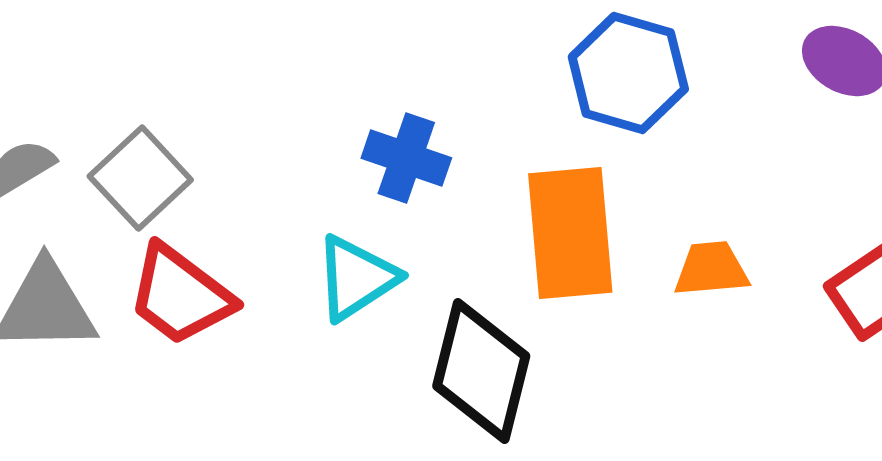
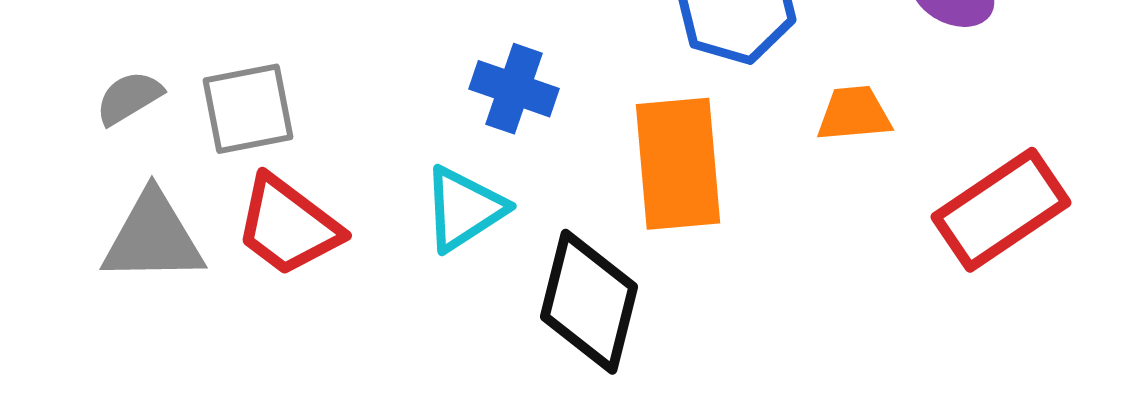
gray square: (140, 178) -> (248, 109), turned 32
orange trapezoid: (711, 269) -> (854, 114), moved

